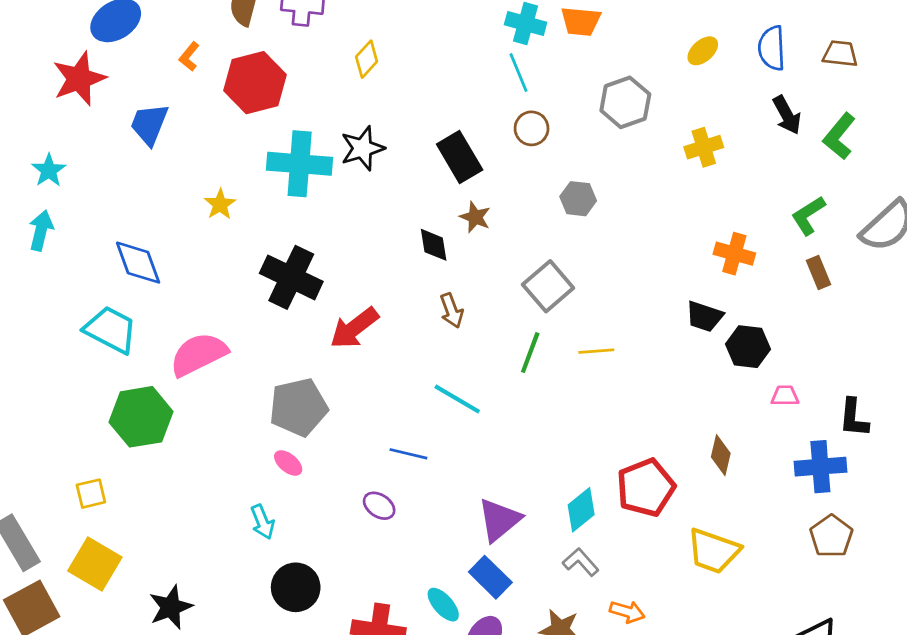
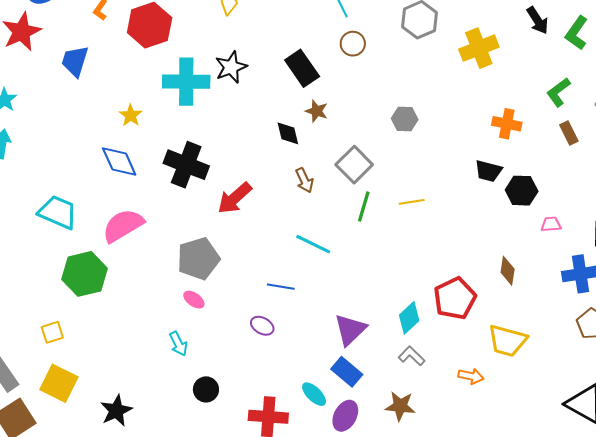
yellow cross: (704, 147) -> (479, 48), size x1.4
gray hexagon: (578, 199) -> (405, 119), moved
blue diamond: (138, 263) -> (119, 161), moved
gray square: (548, 286) -> (354, 165), moved
black circle: (296, 587) -> (206, 389), size x0.7
orange arrow: (627, 612) -> (471, 376), moved

